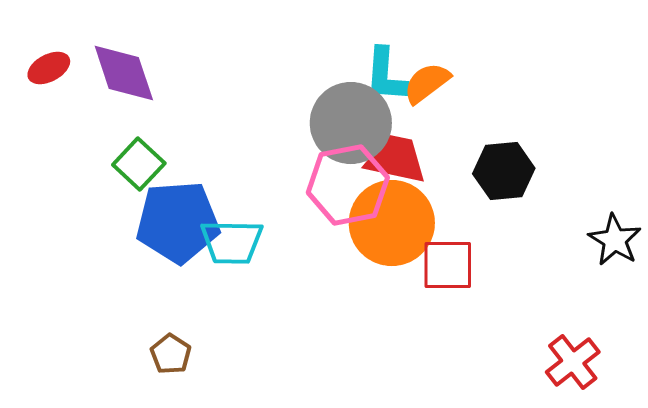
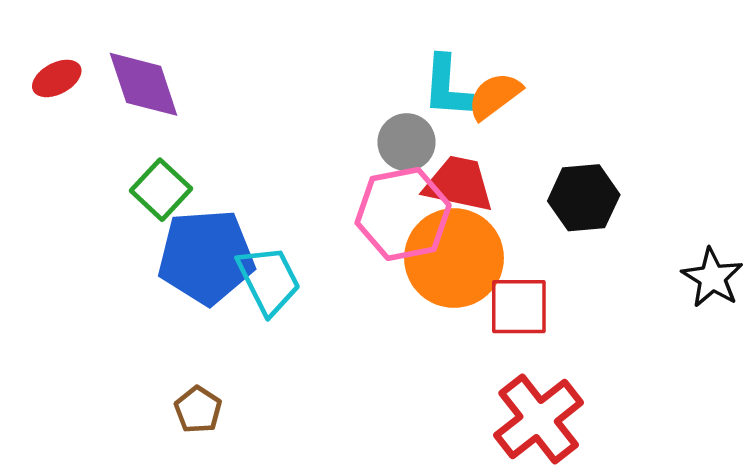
gray circle: (351, 123) -> (407, 142), size x0.6
cyan trapezoid: (232, 242) -> (269, 280), turned -118
red cross: (573, 362) -> (539, 419), moved, size x1.4

